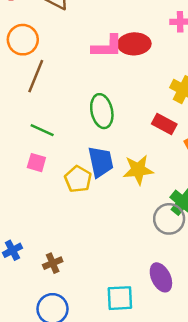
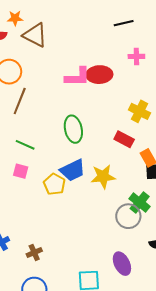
blue trapezoid: (101, 162) -> (73, 170), turned 76

